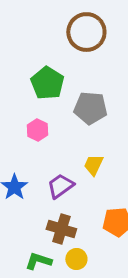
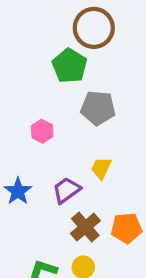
green pentagon: (47, 83) -> (70, 66), moved
brown cross: (61, 229) -> (85, 227), moved, turned 32

